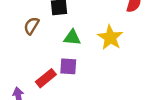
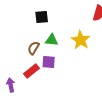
brown semicircle: (32, 26) -> (34, 48), moved

